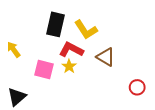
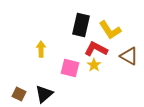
yellow arrow: (14, 50) -> (41, 49), turned 35

